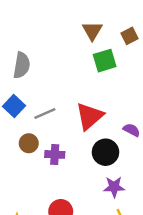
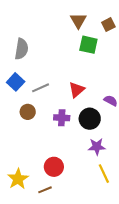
green square: (105, 61) -> (88, 45), turned 30
red triangle: (90, 116) -> (77, 90), size x0.7
purple cross: (55, 154) -> (62, 118), moved

